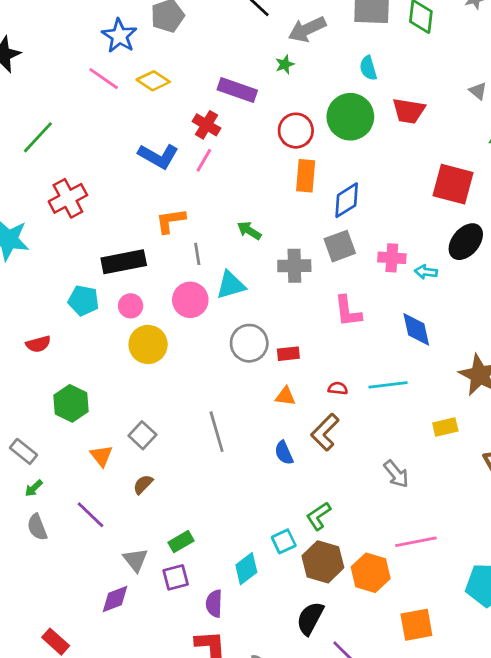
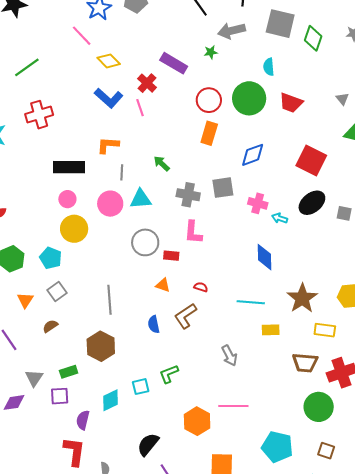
yellow diamond: (153, 81) -> (109, 61), moved
pink line: (204, 160) -> (140, 108), turned -60
blue diamond: (347, 200) -> (253, 155), moved
cyan pentagon: (83, 300) -> (51, 258), moved
pink L-shape: (348, 311) -> (193, 232), moved
cyan line: (388, 385) -> (251, 302), moved
brown hexagon: (323, 562) -> (101, 346), moved

